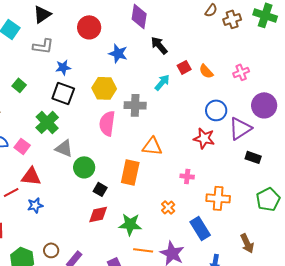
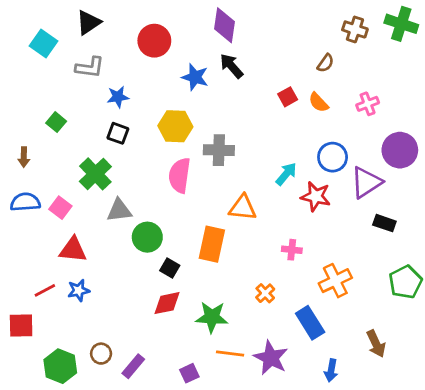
brown semicircle: (211, 10) -> (325, 63), moved
brown cross: (232, 19) -> (355, 29), turned 36
black arrow: (159, 45) -> (231, 66), moved
cyan arrow: (162, 82) -> (286, 174), moved
black square: (63, 93) -> (118, 133), size x0.7
gray triangle: (64, 148) -> (119, 210), turned -30
red line: (11, 192) -> (45, 290), moved
orange cross: (218, 198) -> (335, 281), turned -30

